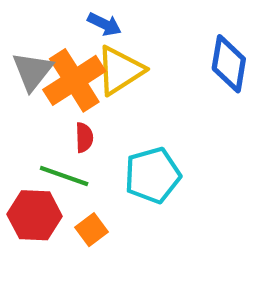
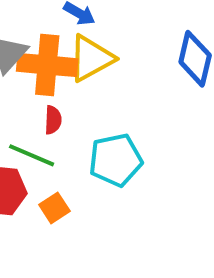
orange cross: (74, 80) -> (47, 65), turned 34

